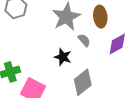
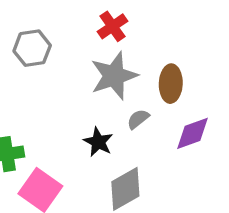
gray semicircle: (84, 40) -> (138, 119), turned -96

